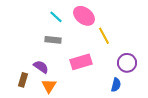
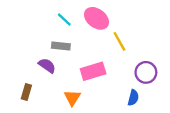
purple semicircle: (41, 67) -> (47, 66), moved
orange triangle: (49, 86) -> (72, 98), moved

